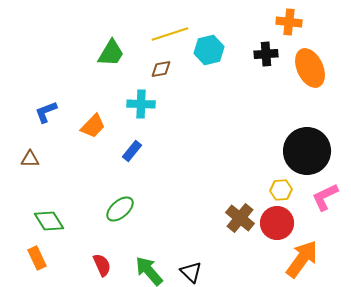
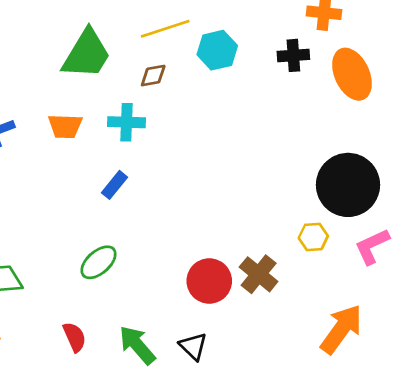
green trapezoid: (111, 53) -> (86, 54), size x1.4
orange trapezoid: (93, 126) -> (65, 126), moved, turned 48
red circle: (277, 223) -> (209, 281), moved

